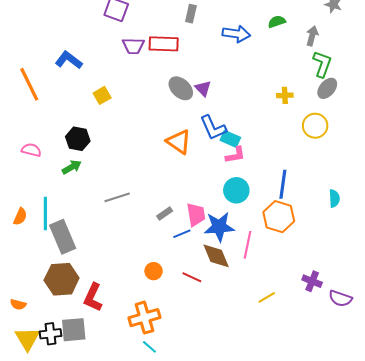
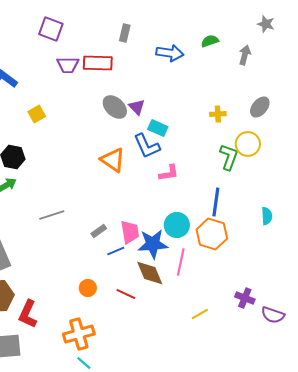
green L-shape: (322, 64) -> (229, 157), moved
cyan rectangle: (230, 139) -> (158, 128), moved
cyan circle: (236, 190) -> (177, 225), moved

